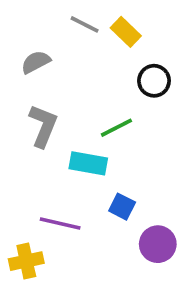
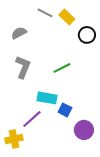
black circle: (154, 81) -> (87, 35), moved
cyan rectangle: (88, 163) -> (47, 98), moved
purple line: (60, 223) -> (32, 119), turned -55

